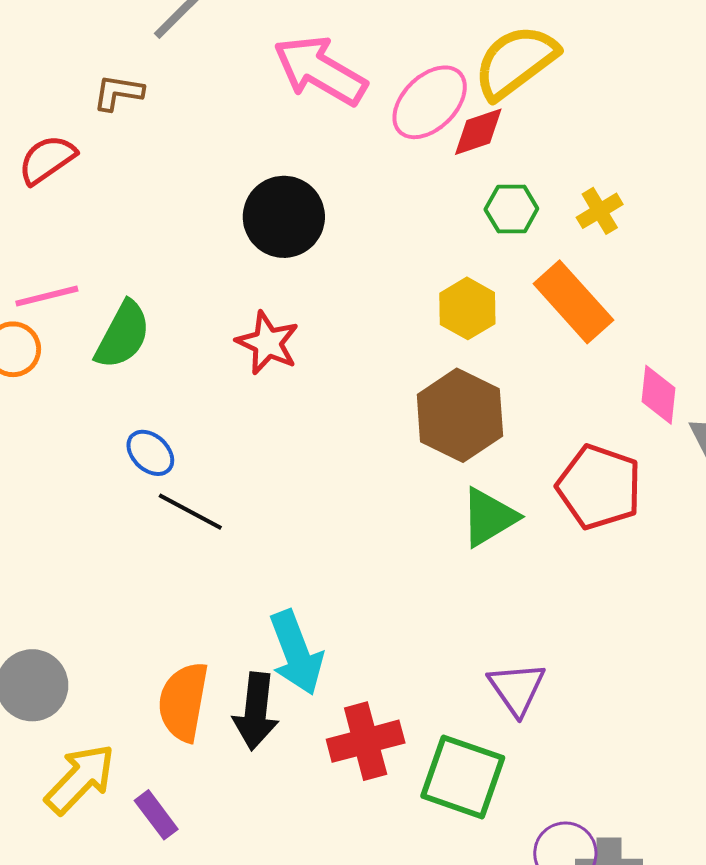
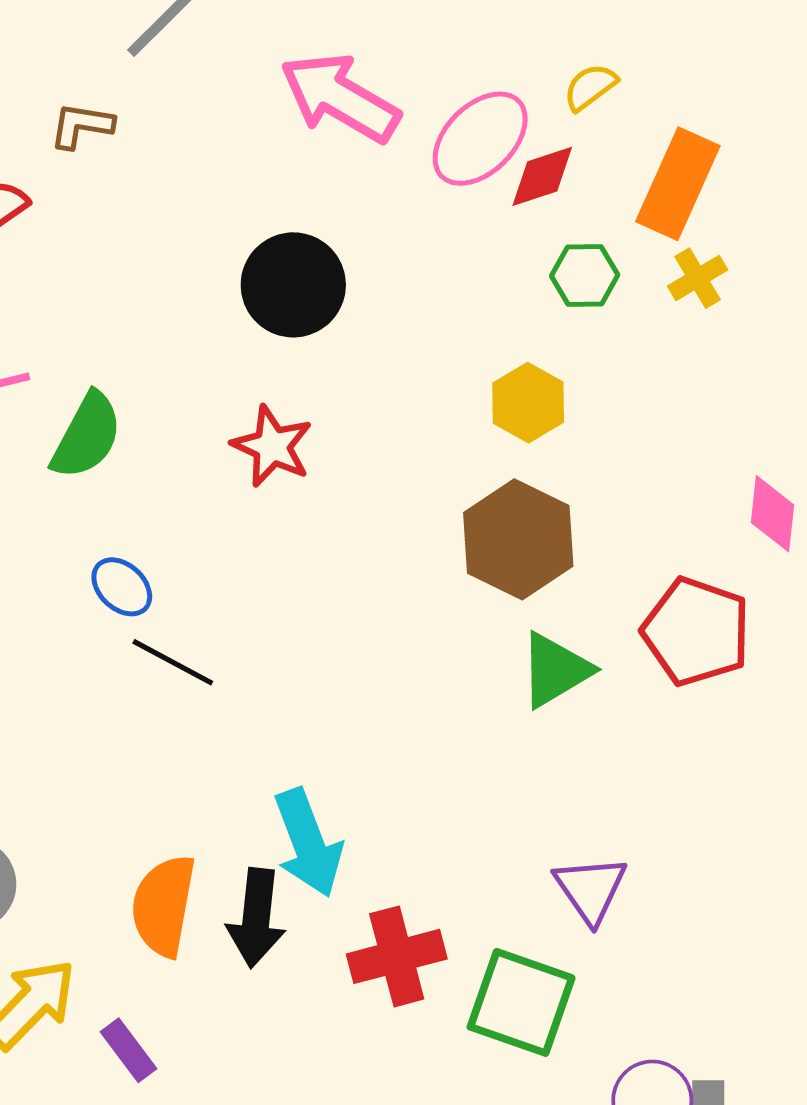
yellow semicircle: (516, 62) -> (590, 87), size x0.5
orange rectangle: (573, 302) -> (678, 184), moved, turned 66

